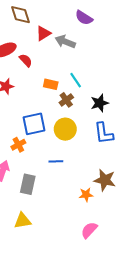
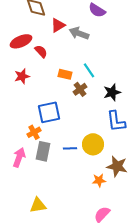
yellow circle: (65, 129) -> (93, 144), moved
gray rectangle: (28, 184) -> (43, 151), moved

